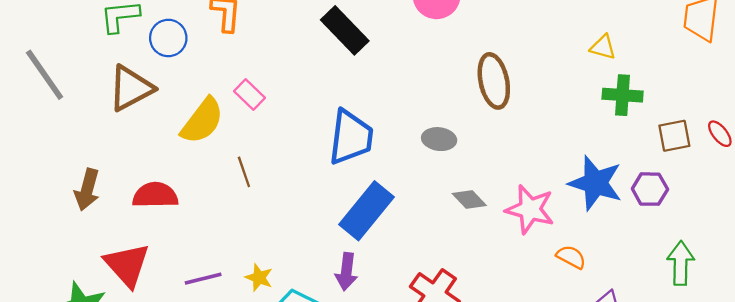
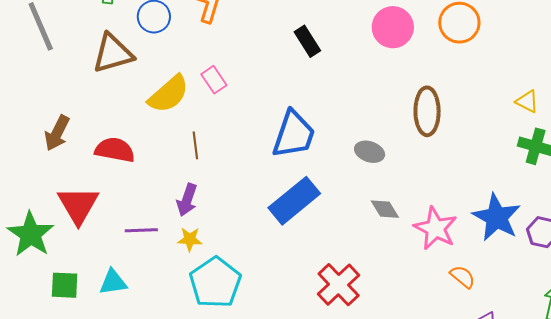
black rectangle: (345, 30) -> (307, 41), size x0.7
purple arrow: (346, 272) -> (187, 200), moved
yellow star: (259, 278) -> (190, 239), turned -30

